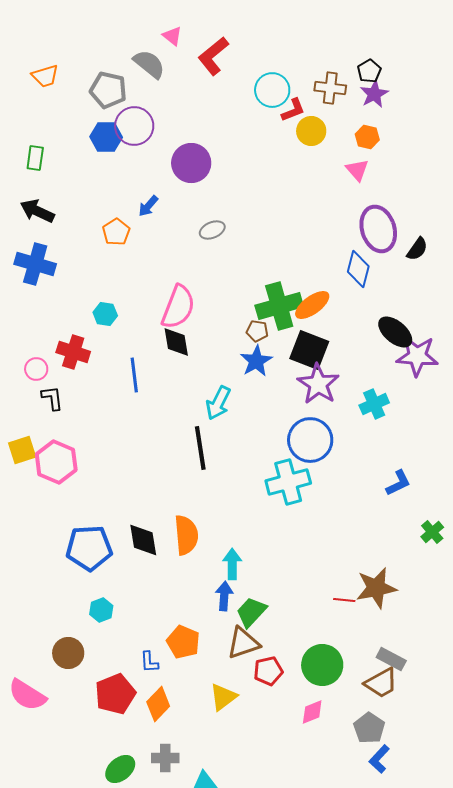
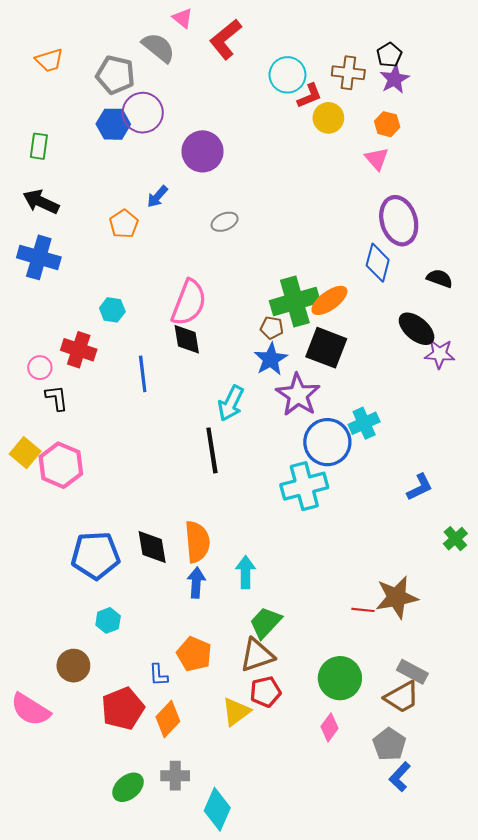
black semicircle: (417, 249) -> (440, 278), moved, turned -105
purple star: (417, 356) -> (440, 354), size x0.7
purple star: (318, 384) -> (298, 395), moved
cyan cross: (374, 404) -> (364, 423), moved
yellow square: (22, 450) -> (25, 453), turned -32
blue arrow: (224, 596) -> (196, 583), moved
red pentagon: (268, 671) -> (265, 692), moved
pink diamond: (312, 712) -> (329, 727), turned -32

